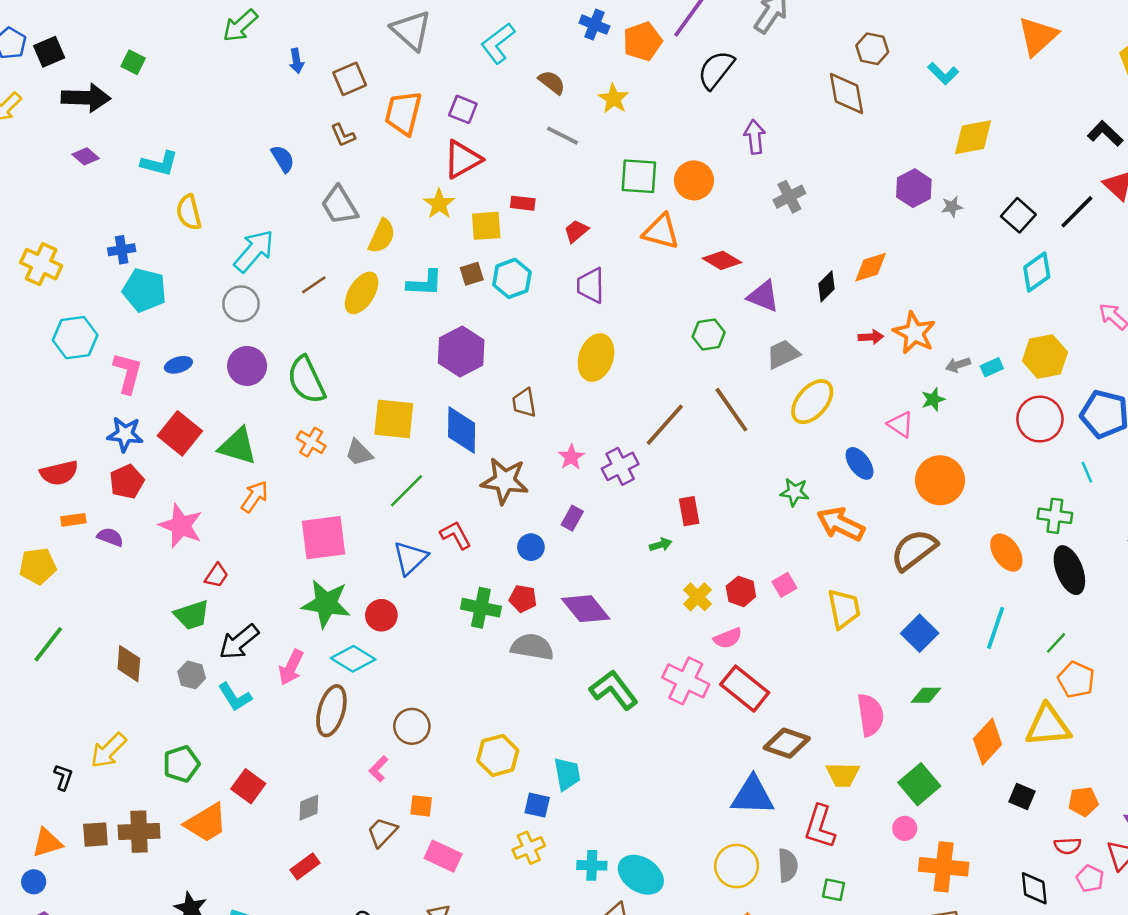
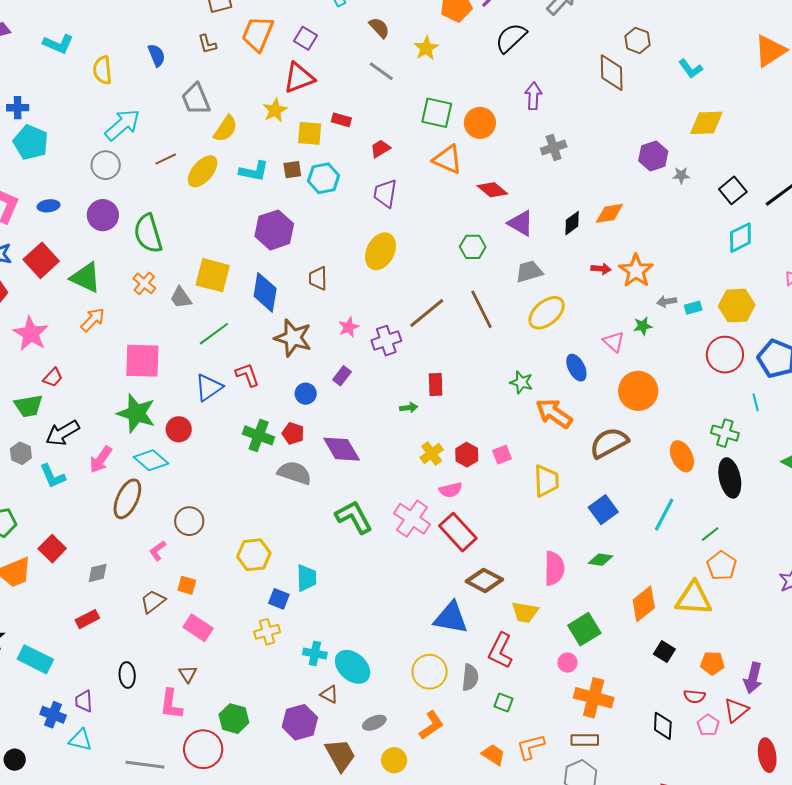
yellow semicircle: (189, 212) -> (102, 70), moved

